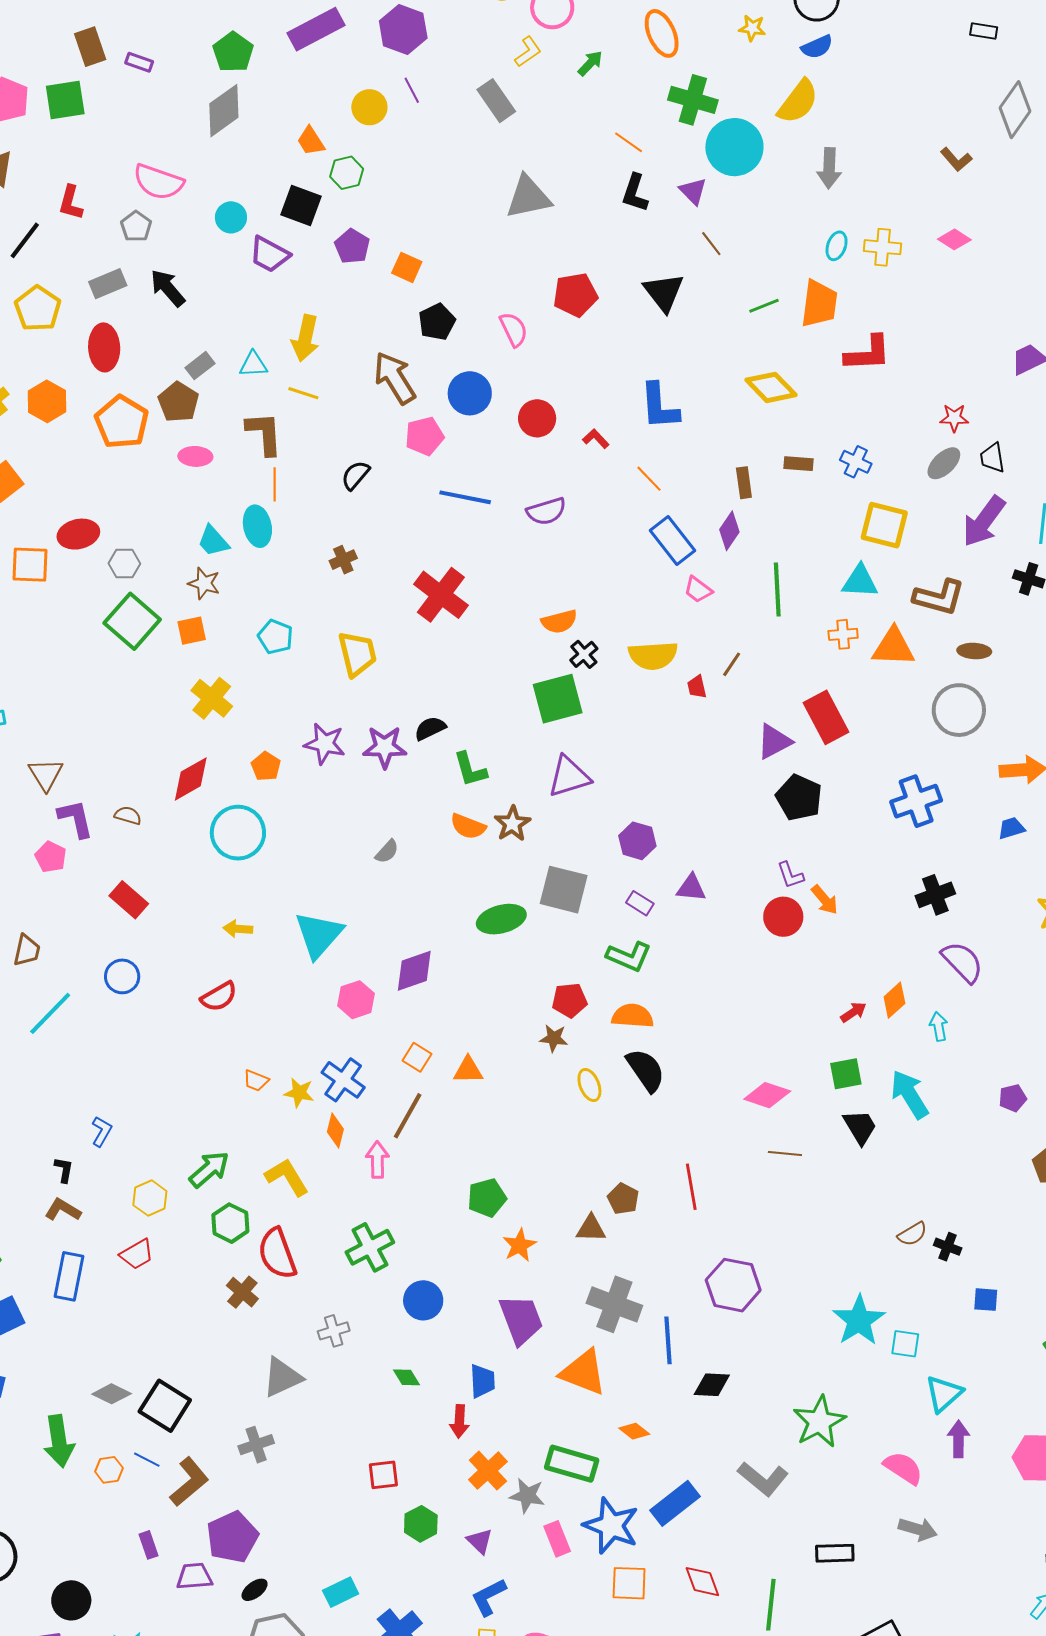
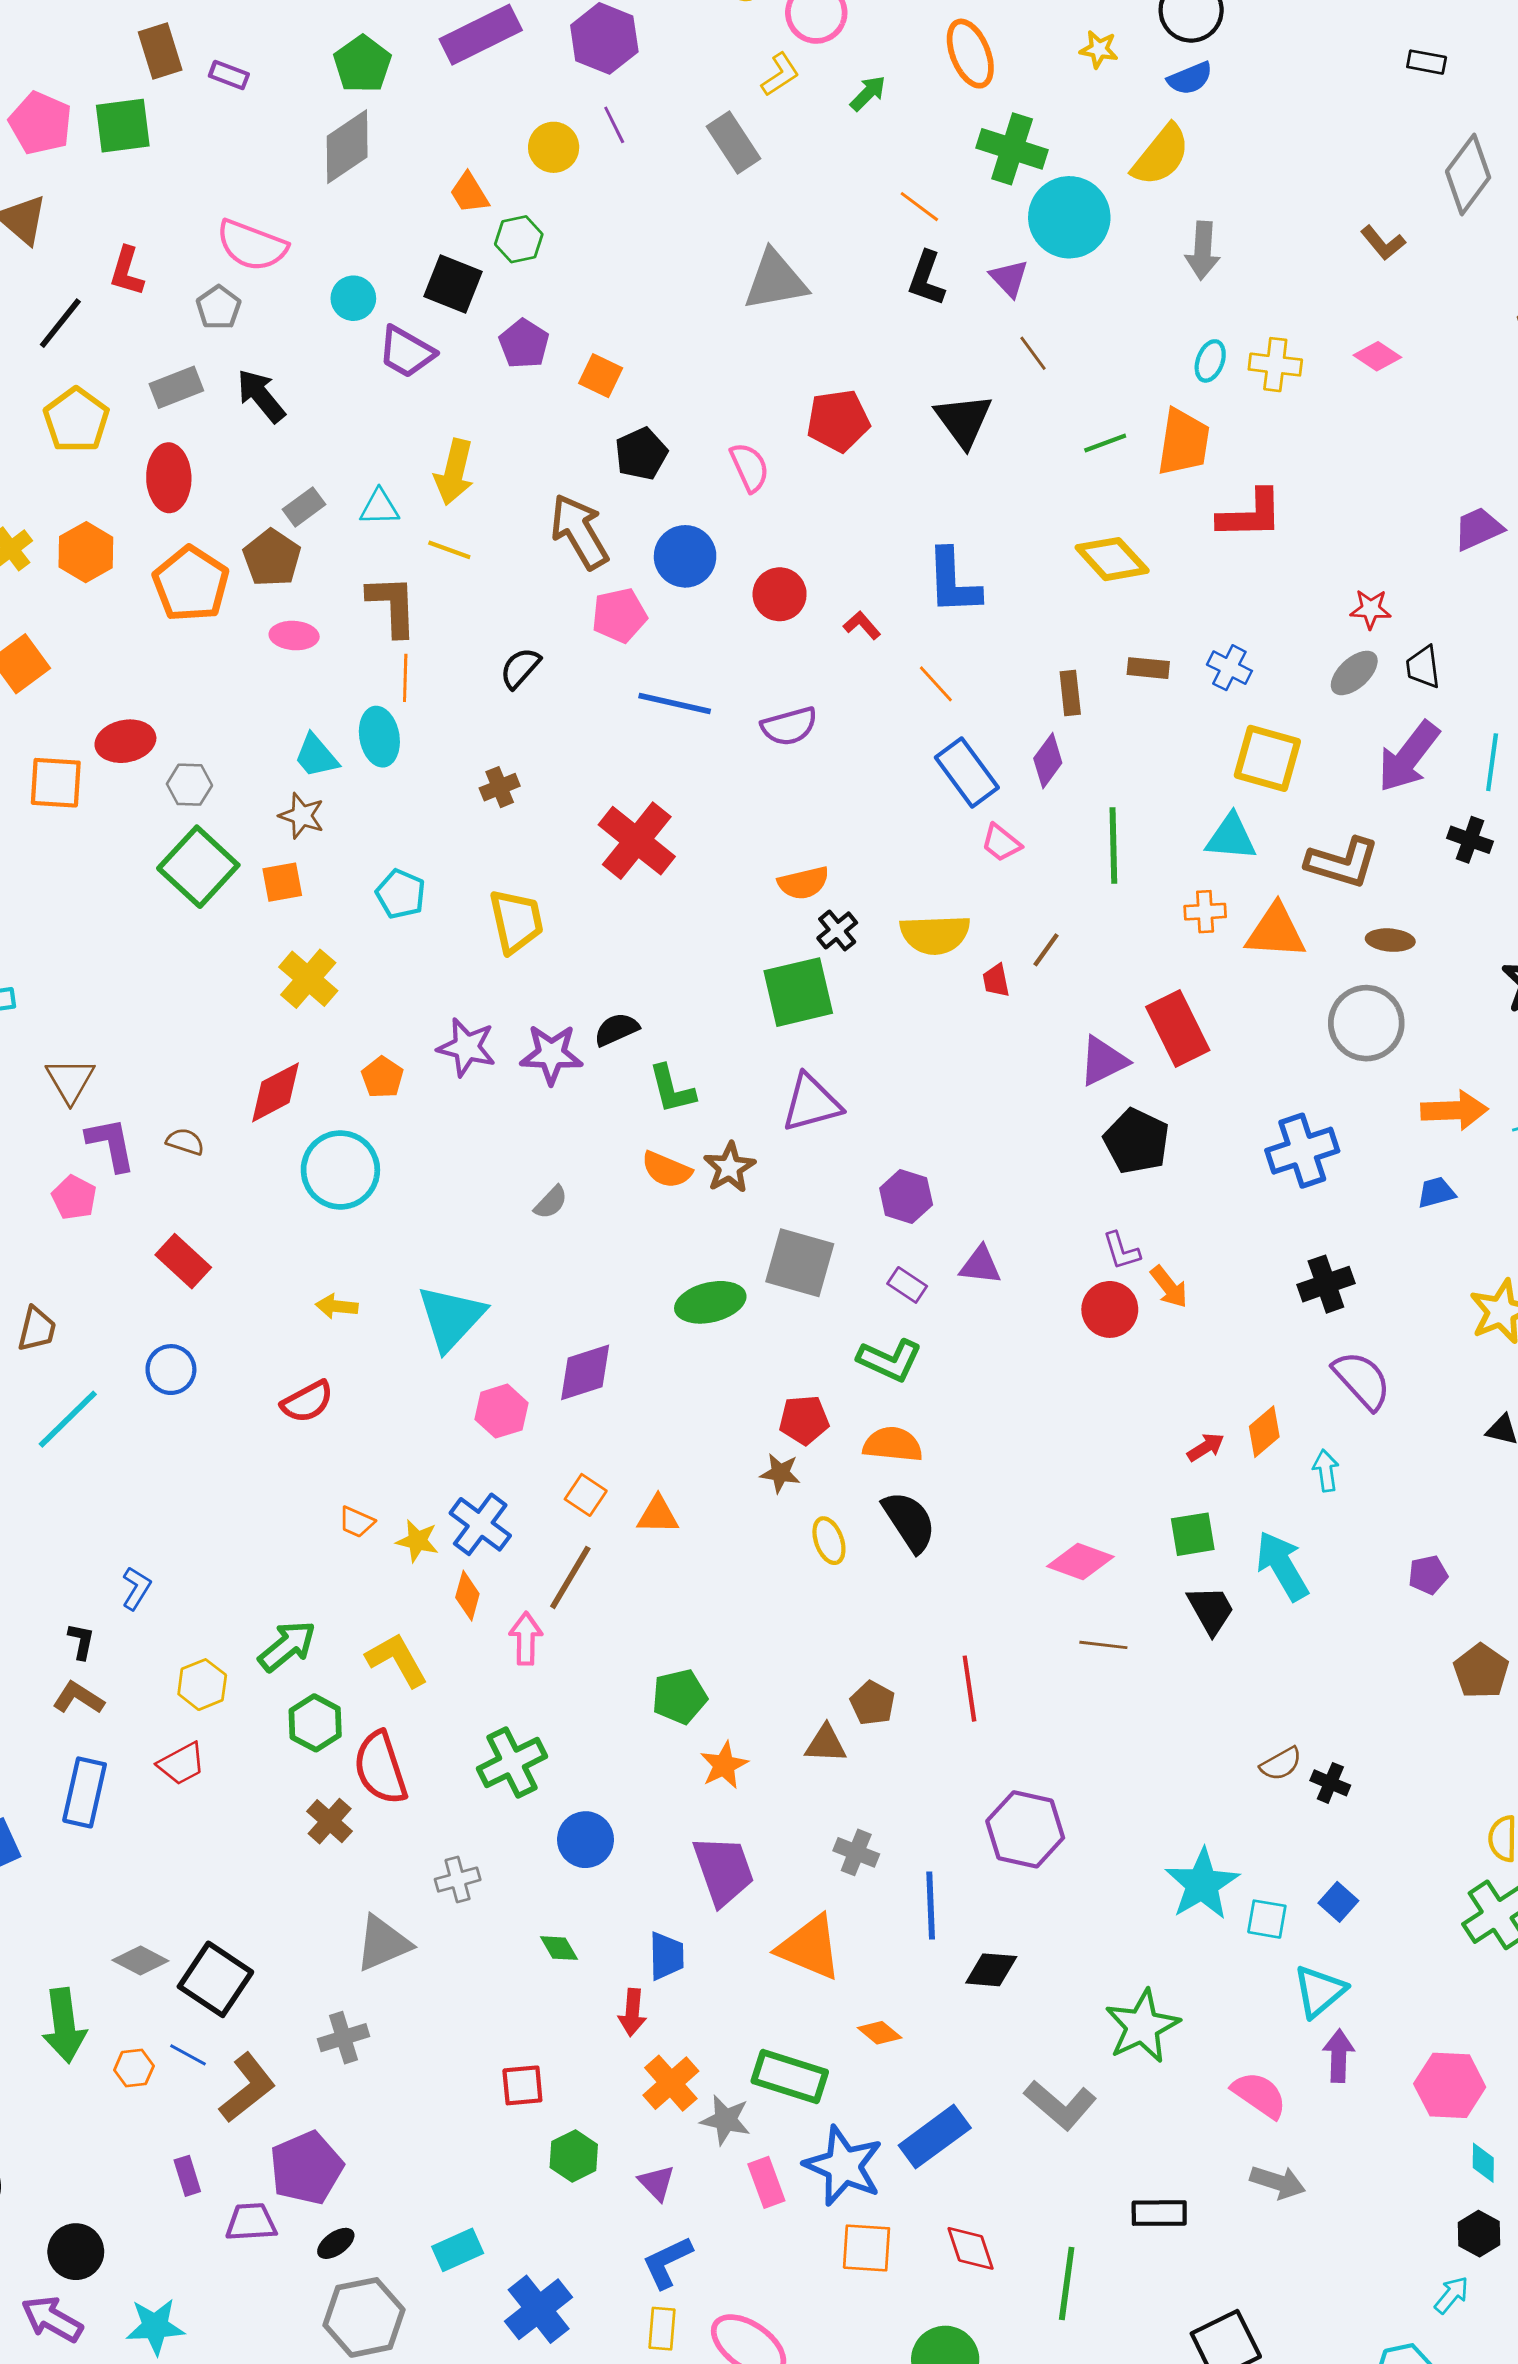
blue square: (986, 1300) -> (1338, 1902), moved, turned 36
gray cross: (614, 1304) -> (856, 1852), size x0.6

